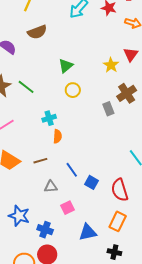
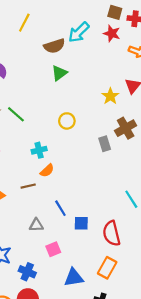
brown semicircle: (37, 32) -> (54, 46), moved
green triangle: (66, 66) -> (59, 73), moved
orange semicircle: (57, 136) -> (47, 171), turned 40
brown line: (40, 161) -> (28, 186), moved
blue square: (92, 182) -> (81, 223), turned -32

